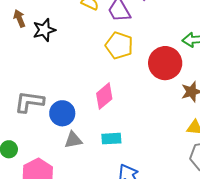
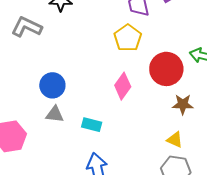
pink diamond: (104, 96) -> (123, 86), moved, turned -32
gray L-shape: (29, 102) -> (27, 27), moved

